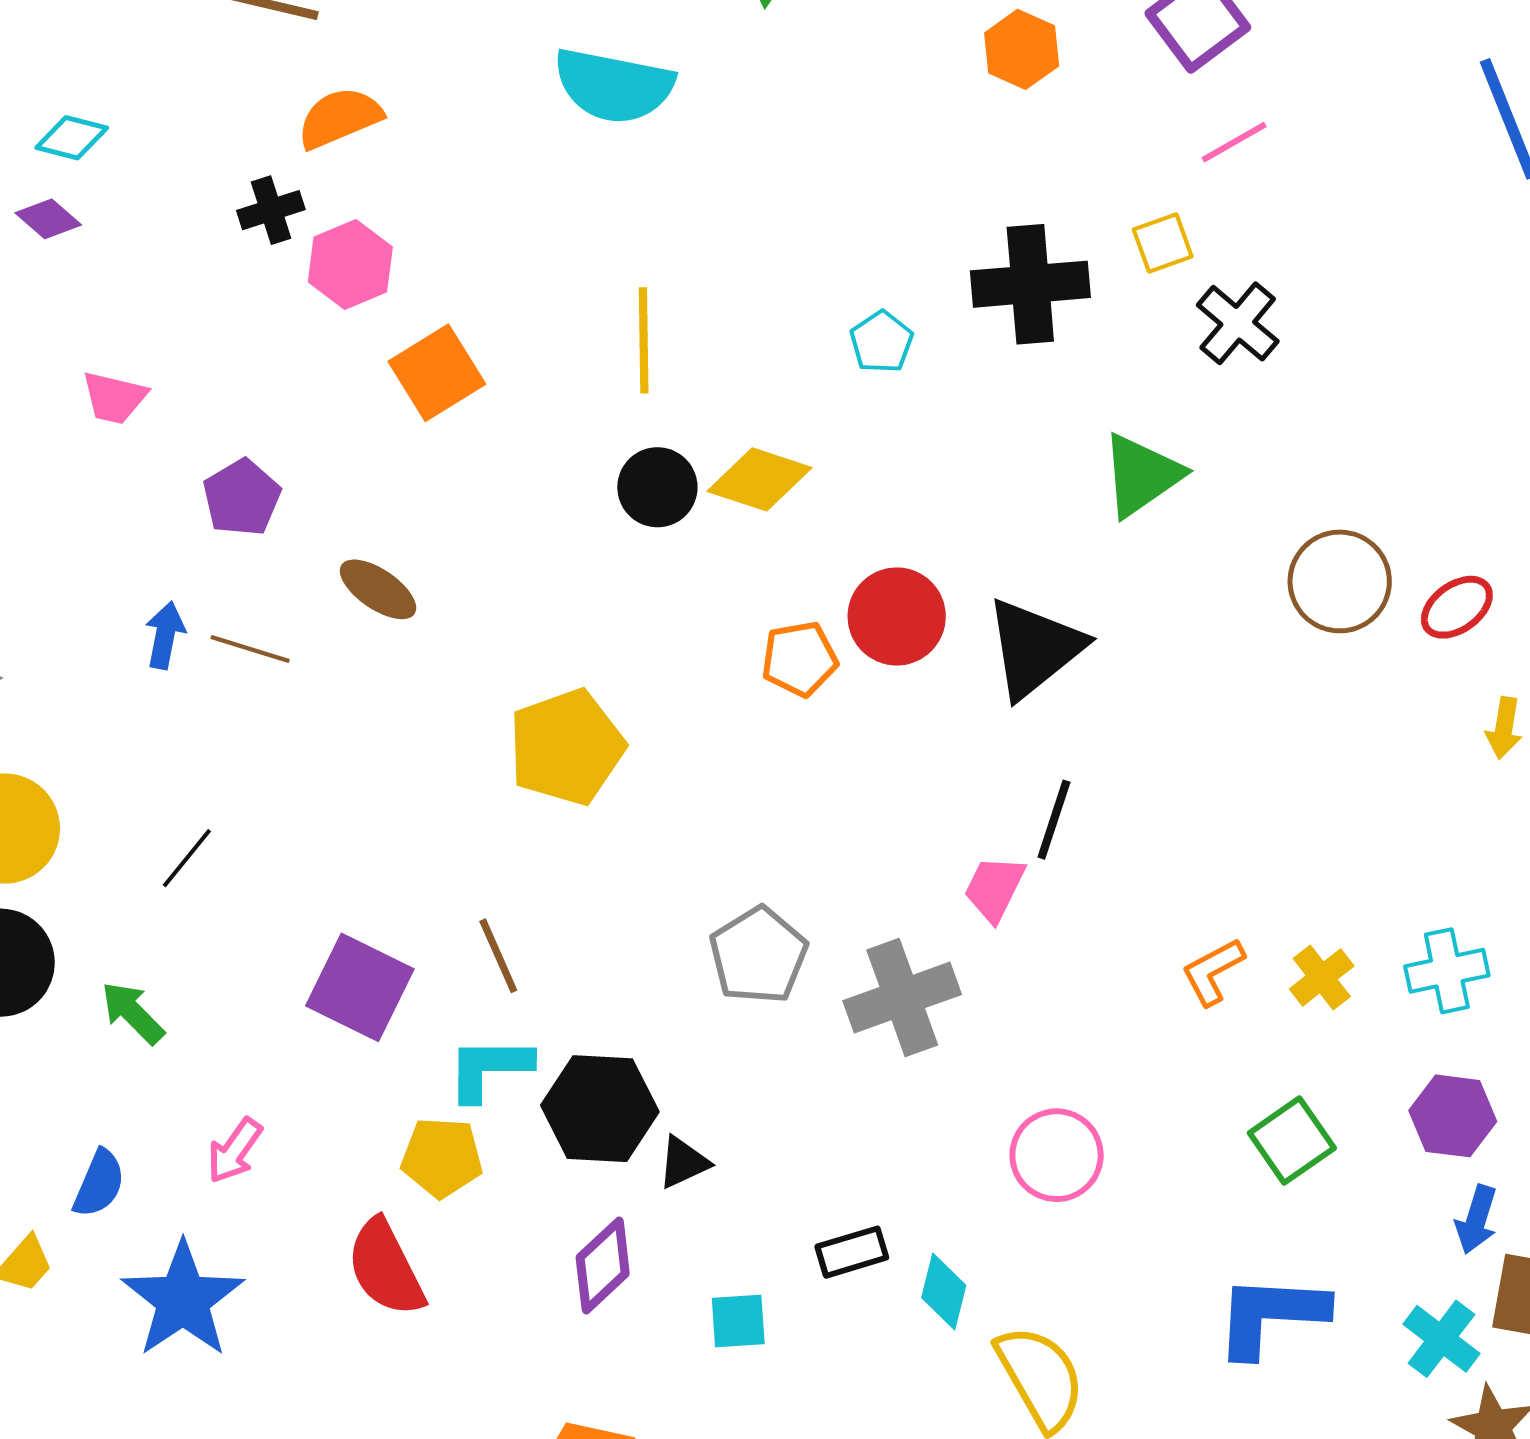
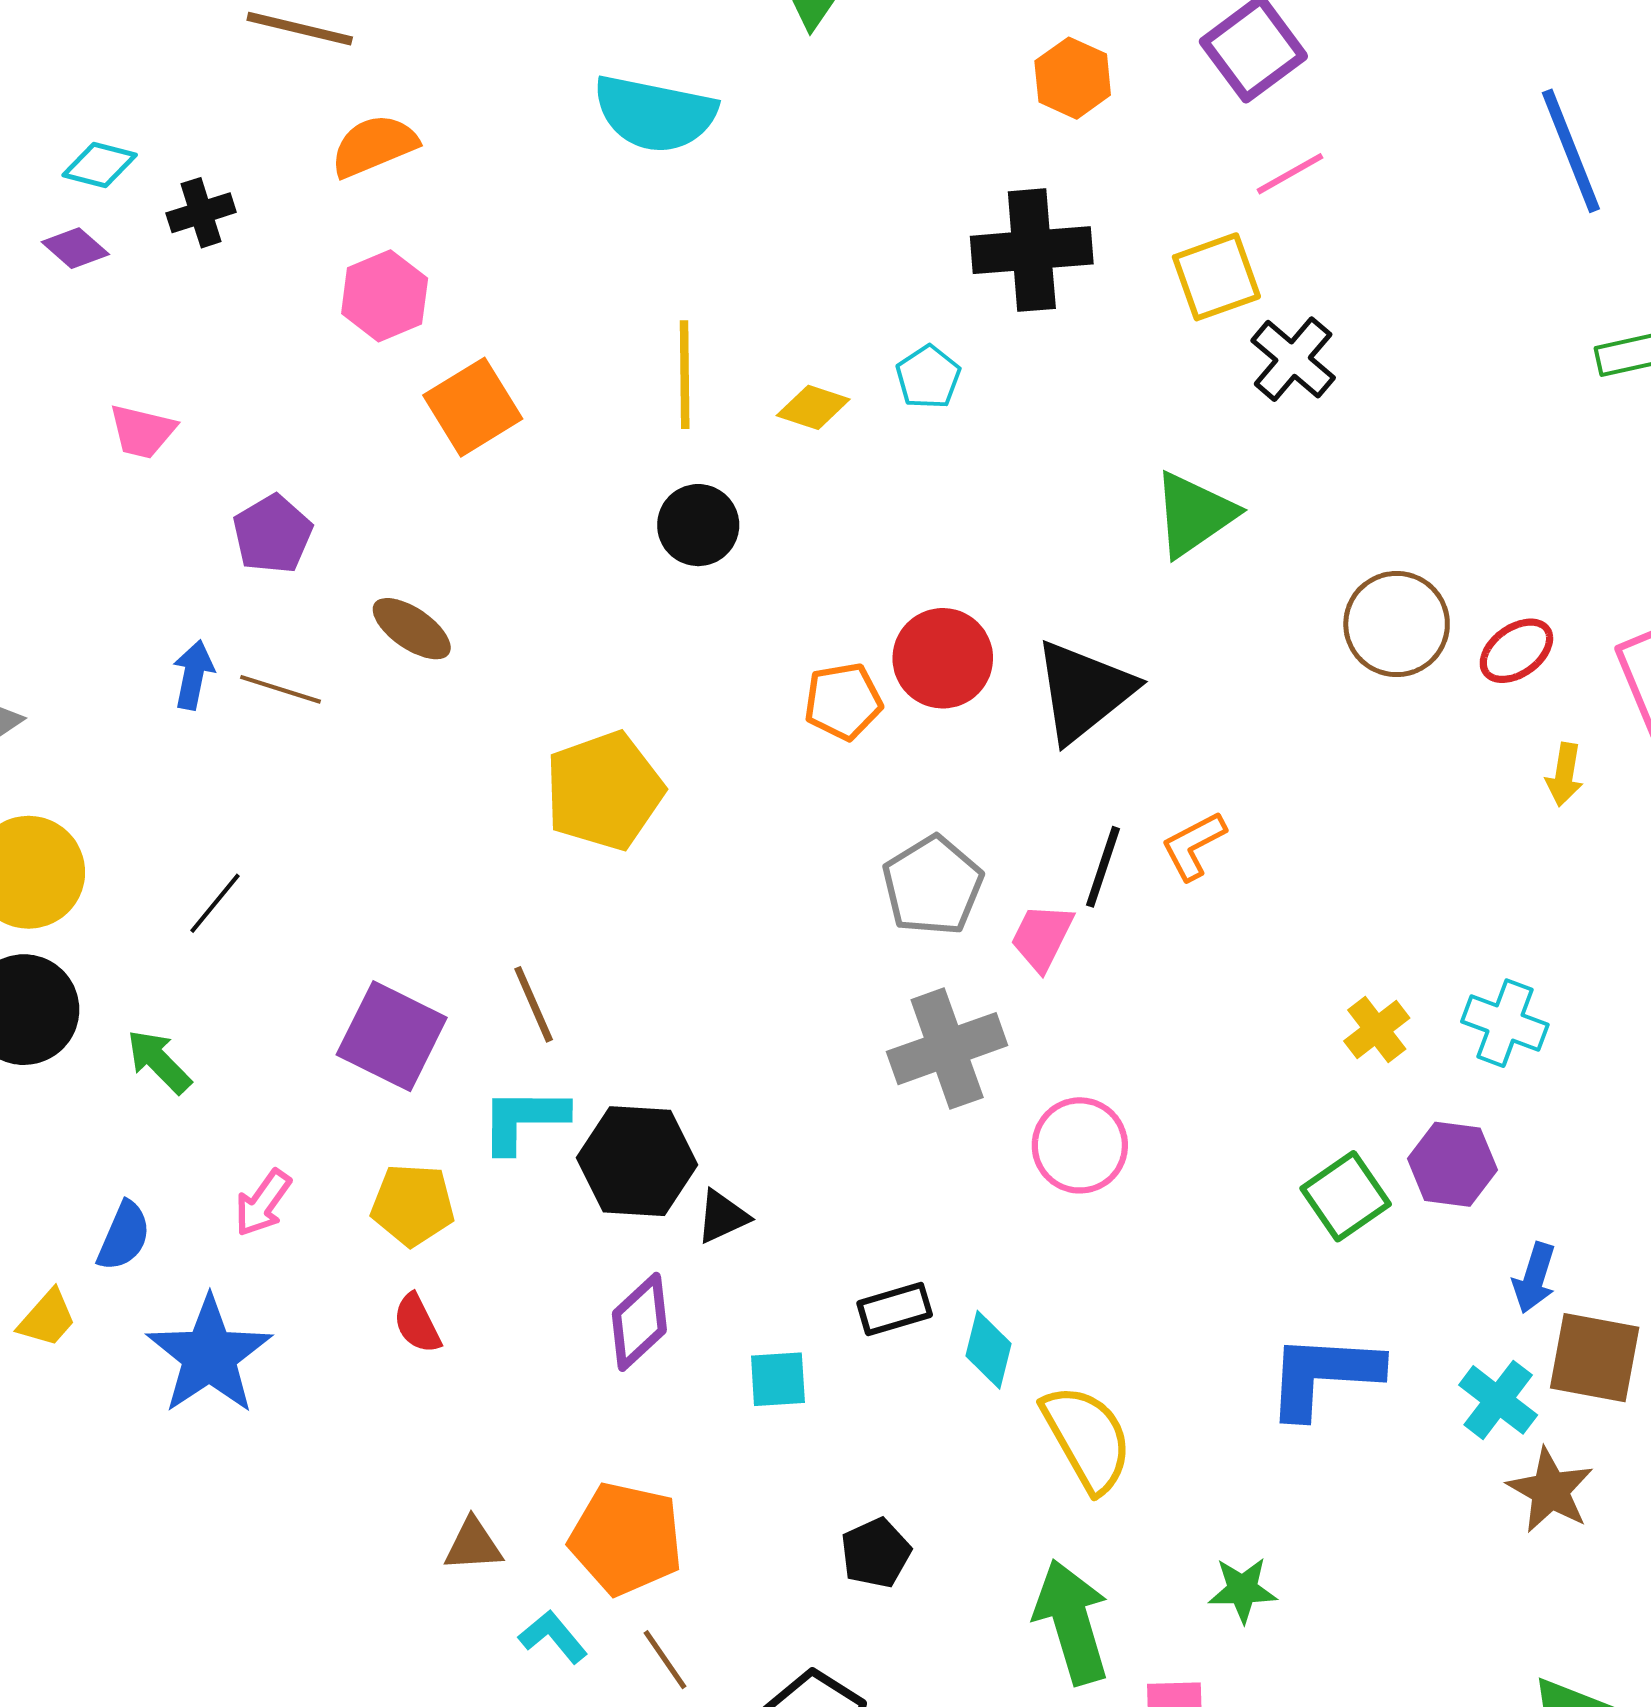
black cross: (271, 210) -> (201, 213), moved
yellow square: (1163, 243) -> (1216, 277), size x1.4
black cross: (1030, 284) -> (1032, 250), moved
yellow diamond: (760, 479) -> (813, 407), moved, size x0.7
gray pentagon: (758, 955) -> (933, 886), moved
cyan cross: (1447, 971) -> (1505, 1023), turned 32
orange L-shape: (1213, 972) -> (1194, 846), moved
purple hexagon: (1453, 1116) -> (1452, 1164), moved
pink circle: (1057, 1155) -> (1080, 1145), moved
yellow pentagon: (442, 1157) -> (413, 1205), moved
red semicircle: (386, 1268) -> (417, 1323), size x0.6

